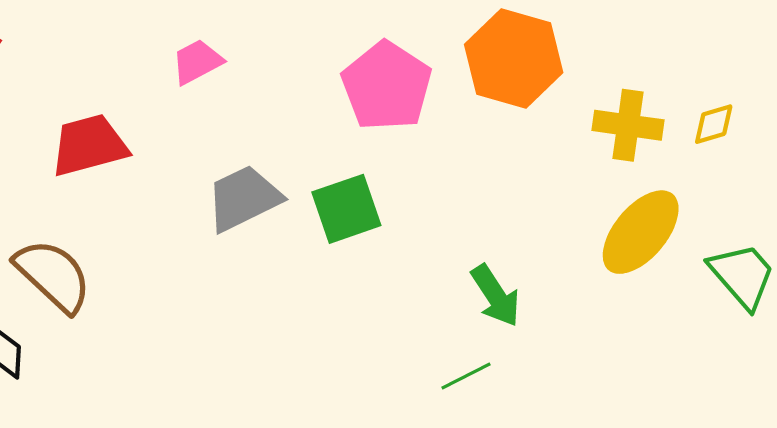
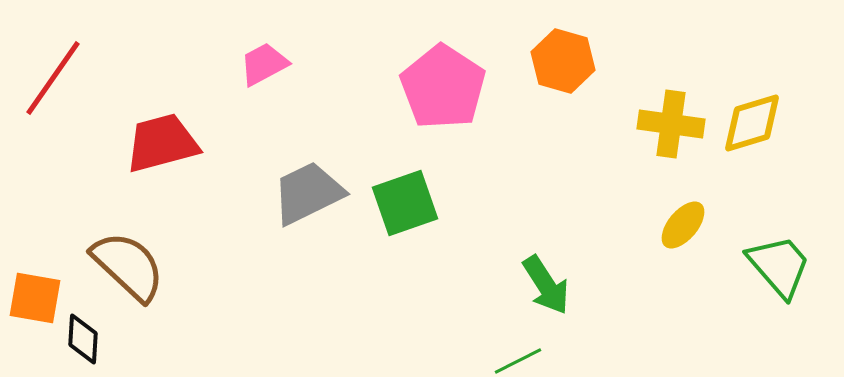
orange hexagon: (514, 58) -> (563, 61), size x0.7
yellow diamond: (714, 124) -> (752, 123), size x1.5
yellow ellipse: (641, 232) -> (683, 225), size x0.6

